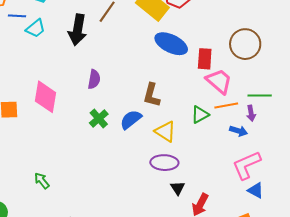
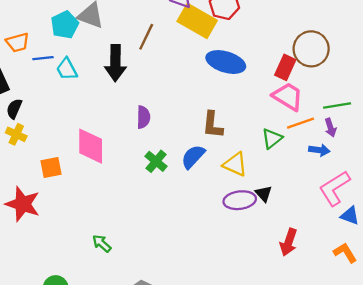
cyan trapezoid: (36, 28) -> (67, 69), turned 110
red rectangle: (205, 59) -> (285, 67), moved, turned 30
black triangle: (178, 188) -> (264, 194), moved

